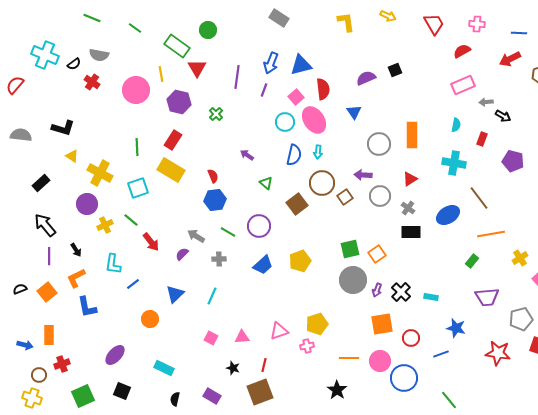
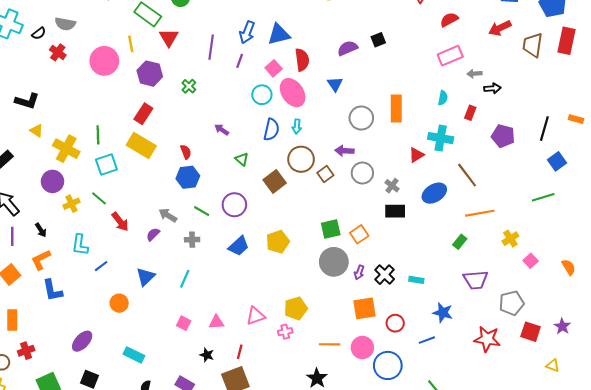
black arrow: (503, 116) -> (492, 88), turned -35
green line: (137, 147) -> (98, 135), moved
red triangle: (410, 179) -> (416, 155), moved

